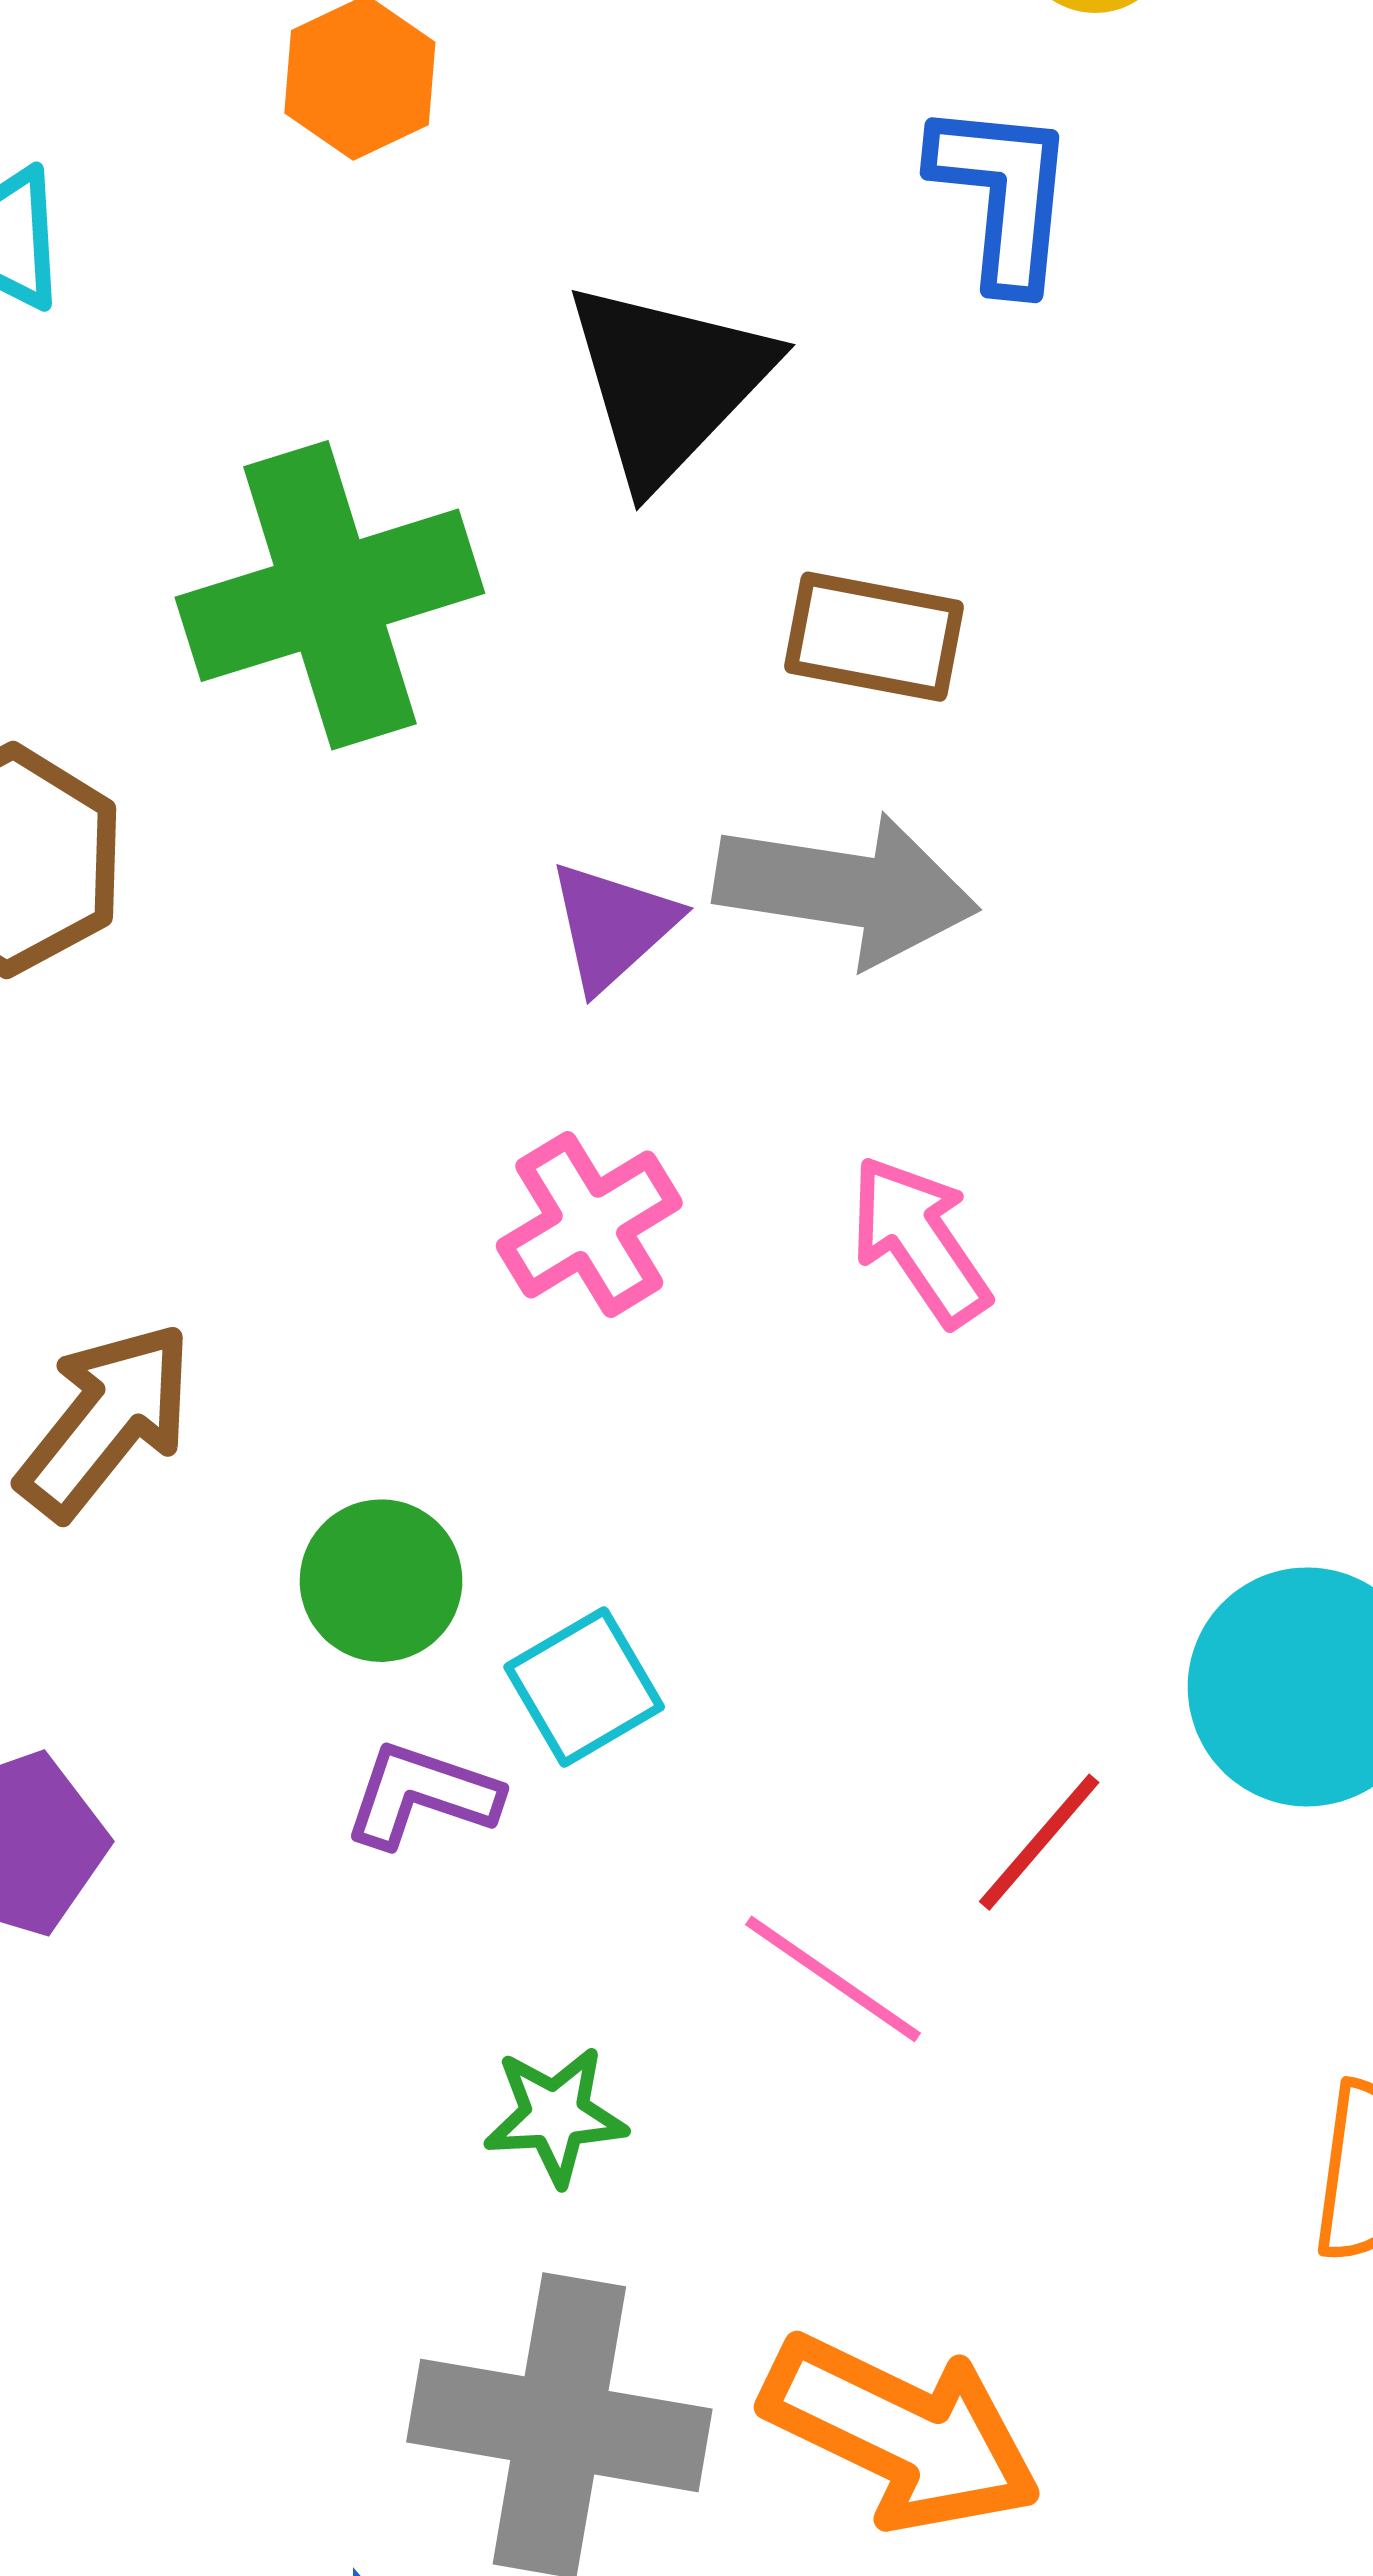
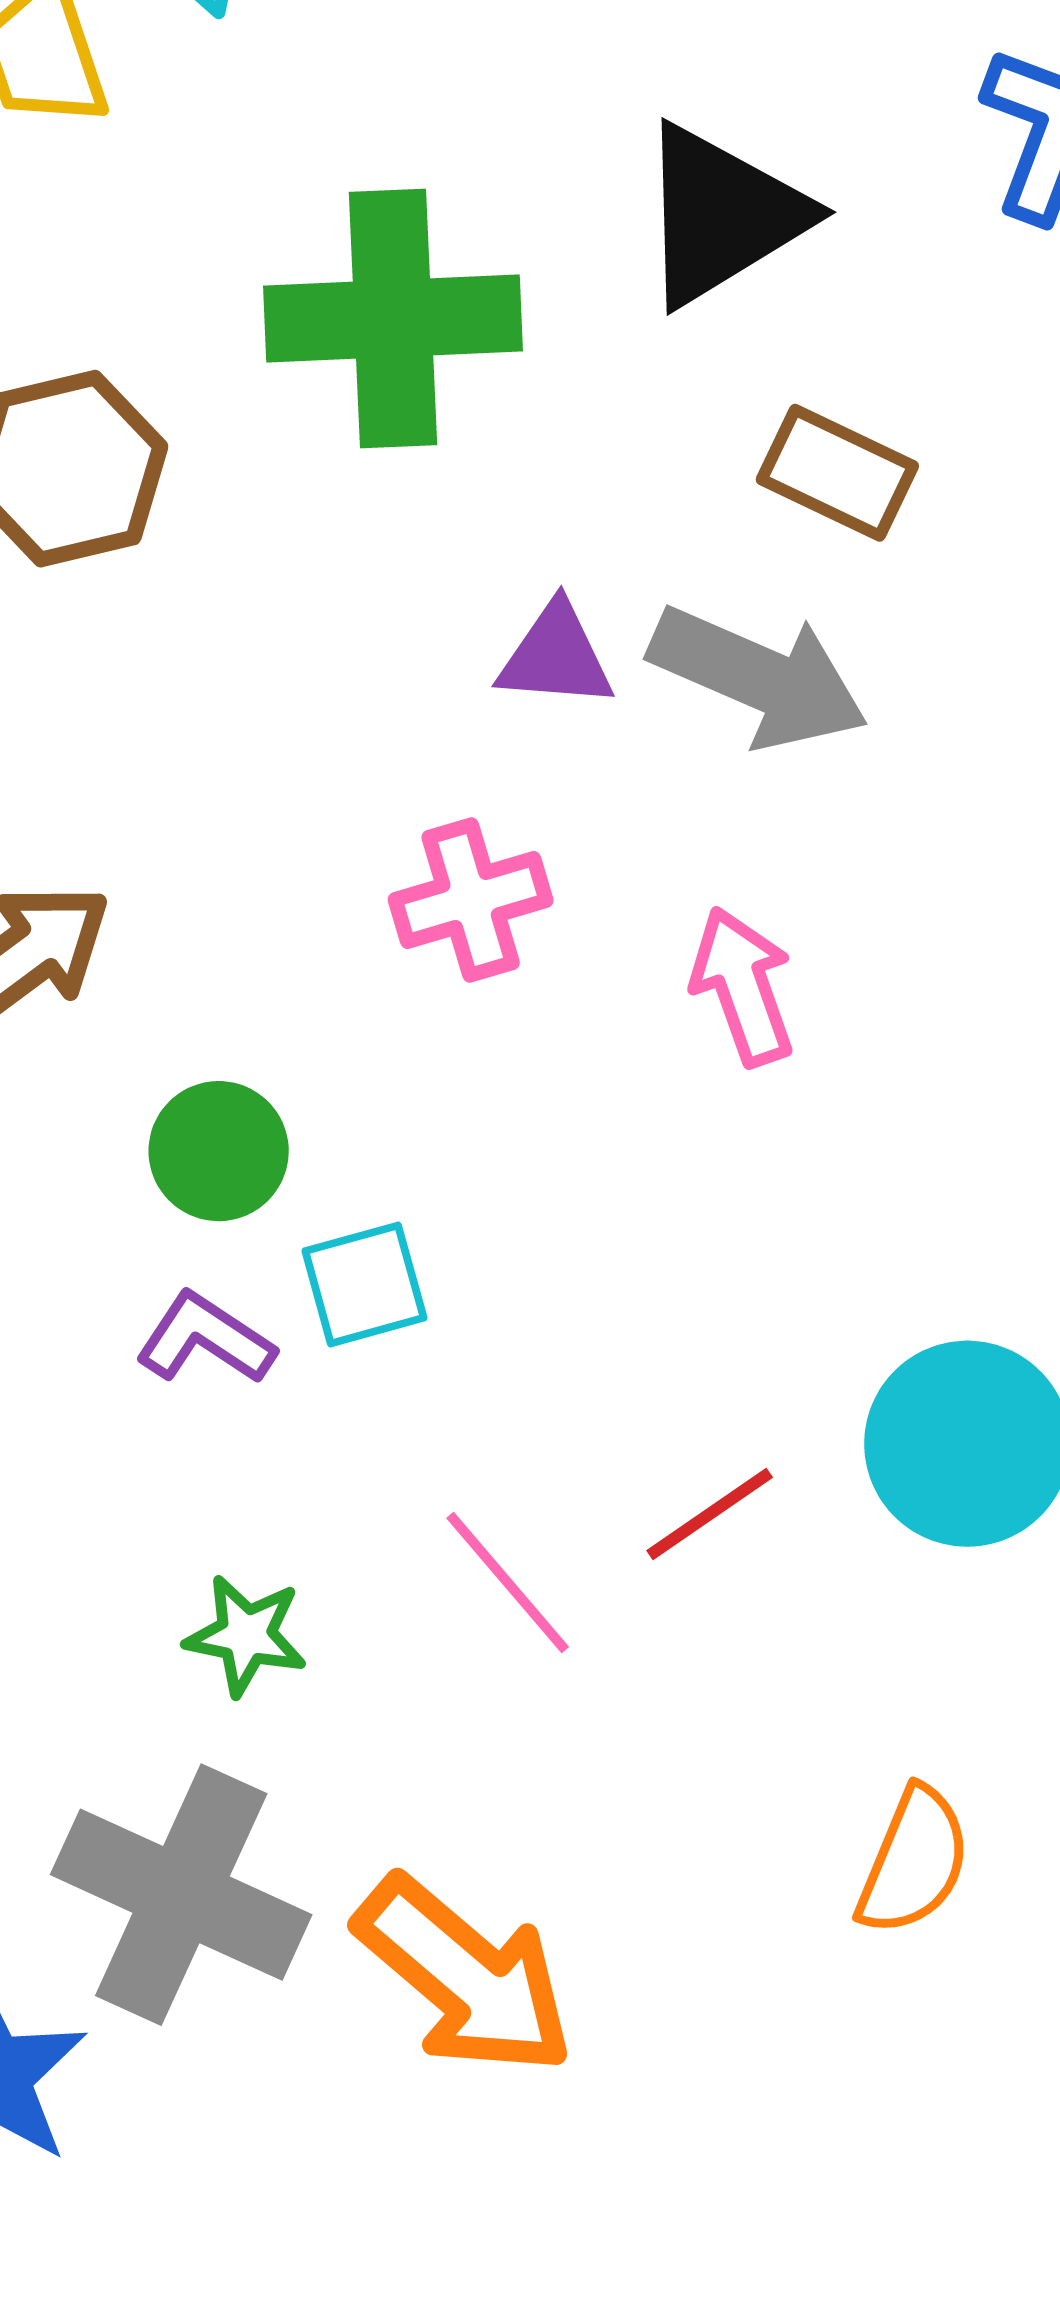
purple triangle: (613, 926) -> (556, 656), turned 32

